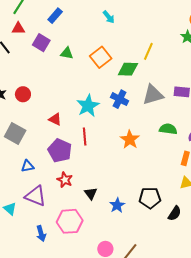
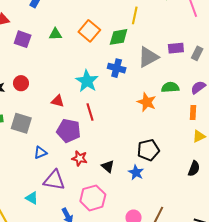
purple square: (41, 43) -> (23, 39), moved
orange star: (130, 139) -> (147, 102), moved
black pentagon: (150, 198) -> (148, 150), moved

